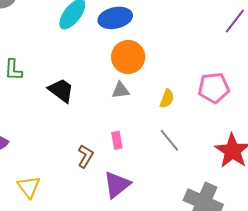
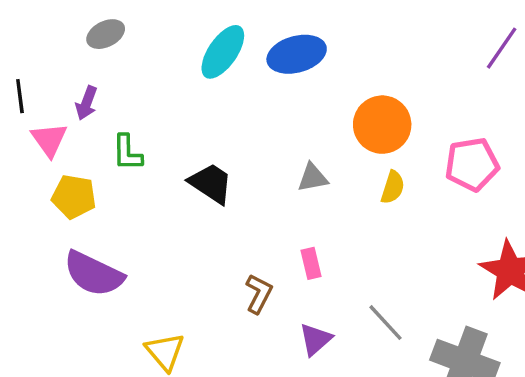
orange circle: (128, 57) -> (382, 125), moved
gray line: (169, 140) -> (385, 323), moved
purple triangle: (117, 185) -> (315, 339), size x0.7

